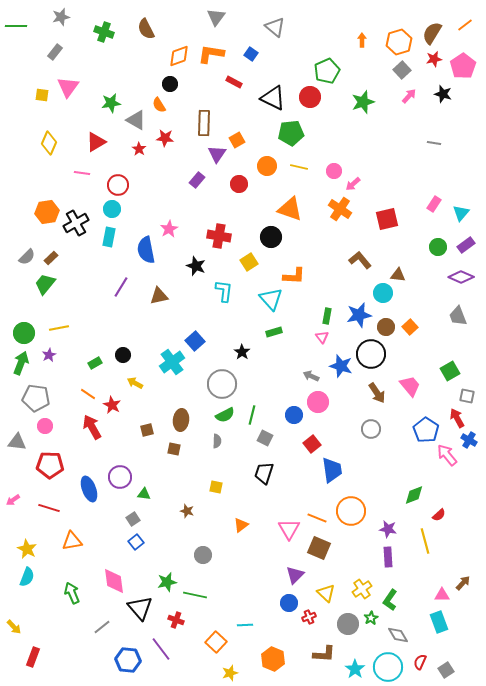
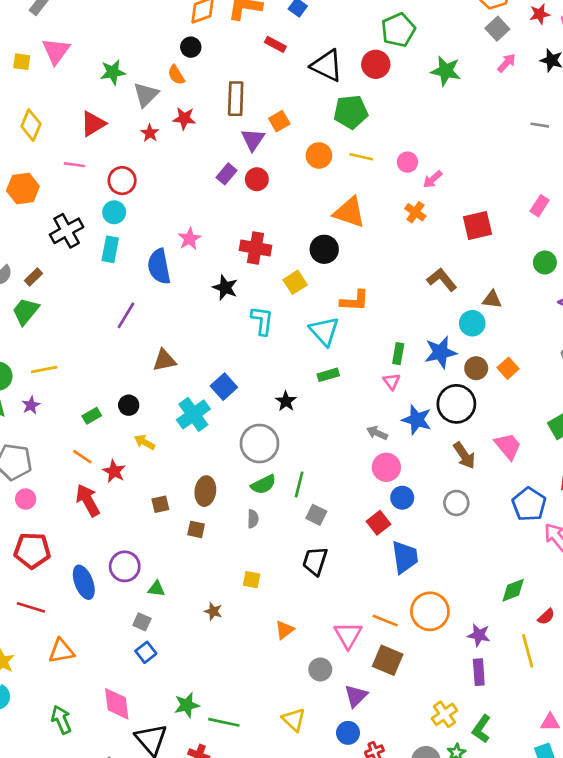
green star: (363, 102) -> (446, 71), turned 30
gray triangle: (136, 120) -> (146, 95), turned 45
red circle: (239, 184) -> (257, 179), moved
orange cross: (340, 209) -> (415, 212), size x0.7
orange hexagon: (47, 212) -> (23, 188), moved
brown triangle: (159, 296) -> (164, 360), moved
blue circle: (294, 415) -> (402, 498), moved
gray square: (133, 519) -> (142, 622), turned -32
gray circle: (203, 555) -> (320, 669), moved
yellow triangle: (326, 593) -> (294, 720), moved

